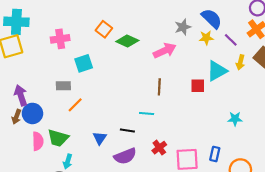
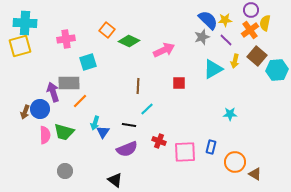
gray star: (183, 27) -> (202, 37), moved
yellow star: (206, 38) -> (225, 20), moved
gray rectangle: (63, 86) -> (69, 83), size x1.5
red square: (198, 86) -> (179, 83), moved
brown line: (159, 87) -> (138, 86), moved
purple arrow: (21, 95) -> (53, 92), moved
cyan line: (147, 113) -> (147, 109), turned -48
red cross: (159, 148) -> (159, 141), turned -32
cyan arrow: (68, 161) -> (95, 123), moved

